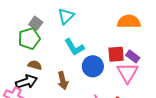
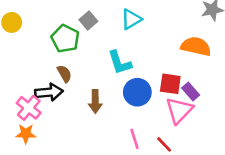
cyan triangle: (66, 16) -> (131, 19), moved
gray square: (36, 23) -> (88, 21), moved
green pentagon: (29, 39) -> (65, 39), turned 30
brown semicircle: (35, 65) -> (64, 74), turned 32

